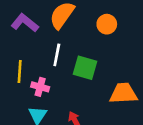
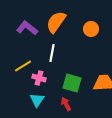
green square: (85, 68) -> (72, 83), moved
yellow line: (20, 72) -> (23, 66), turned 54

